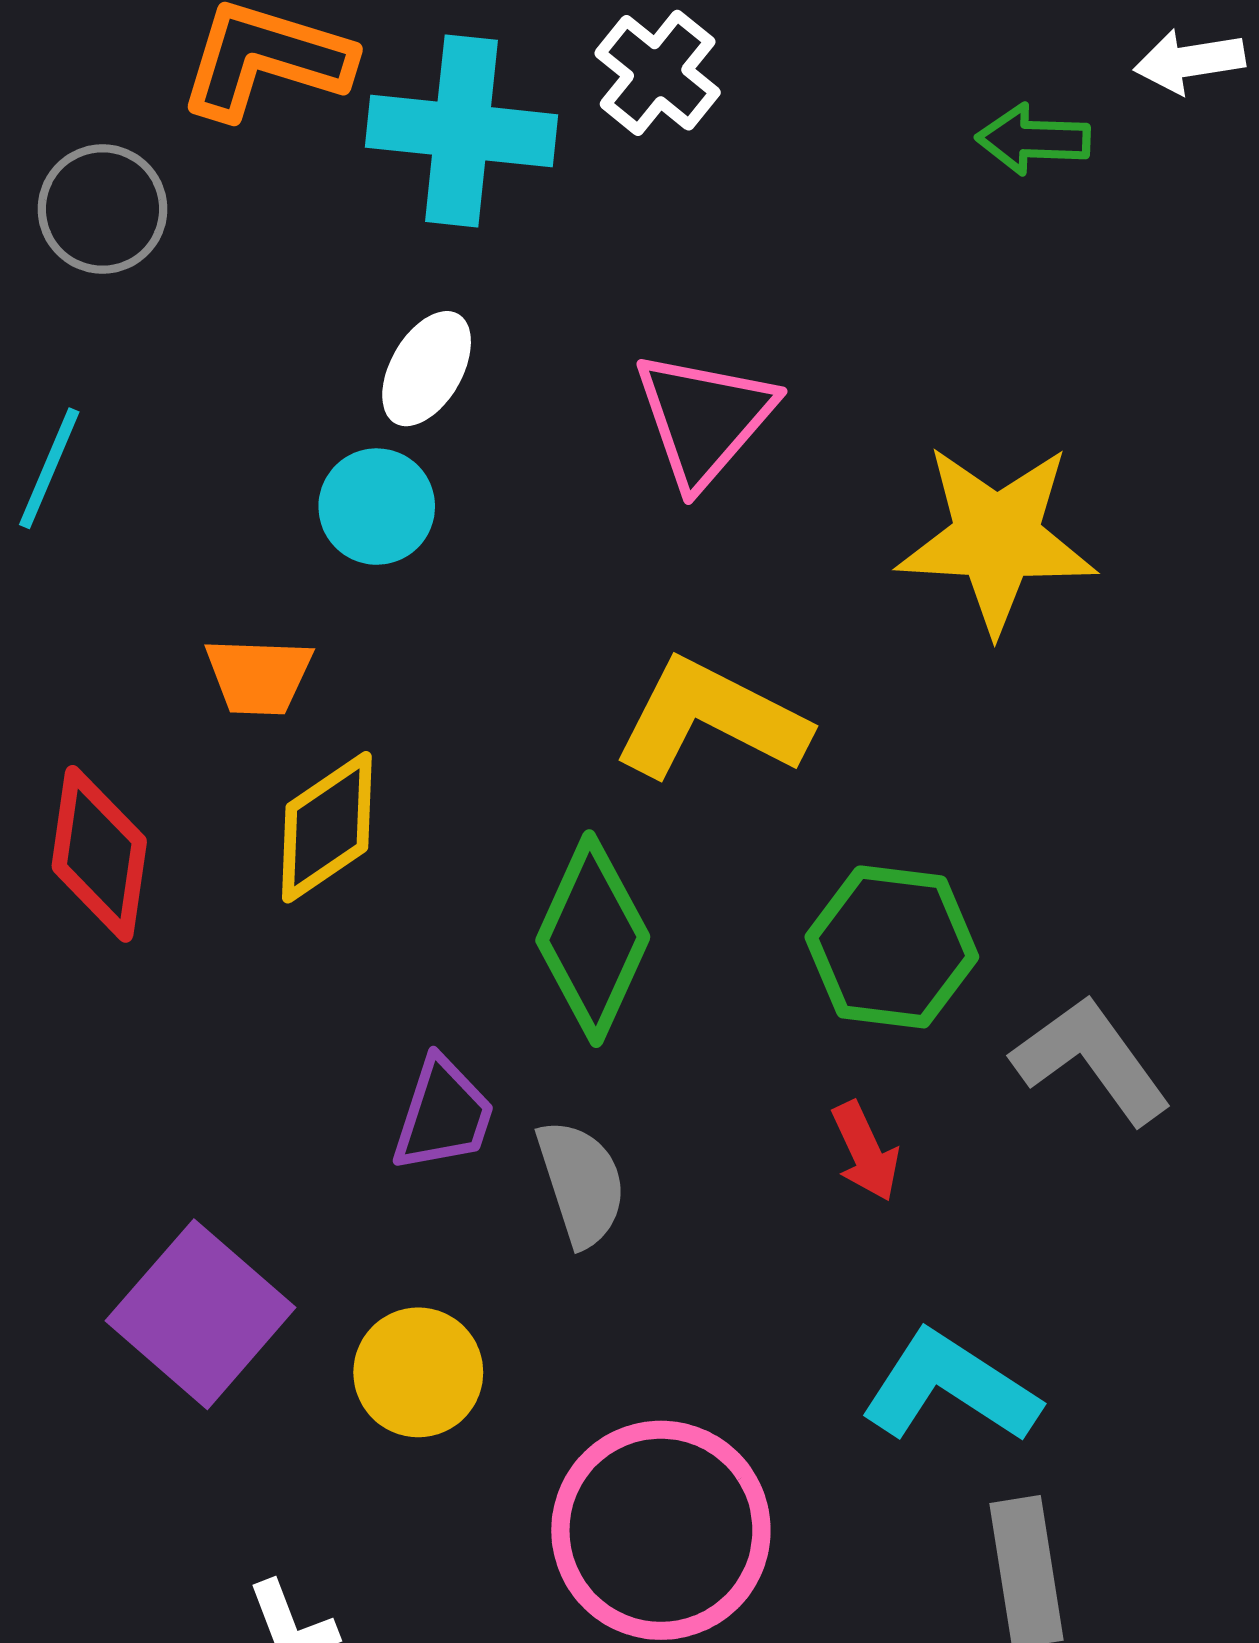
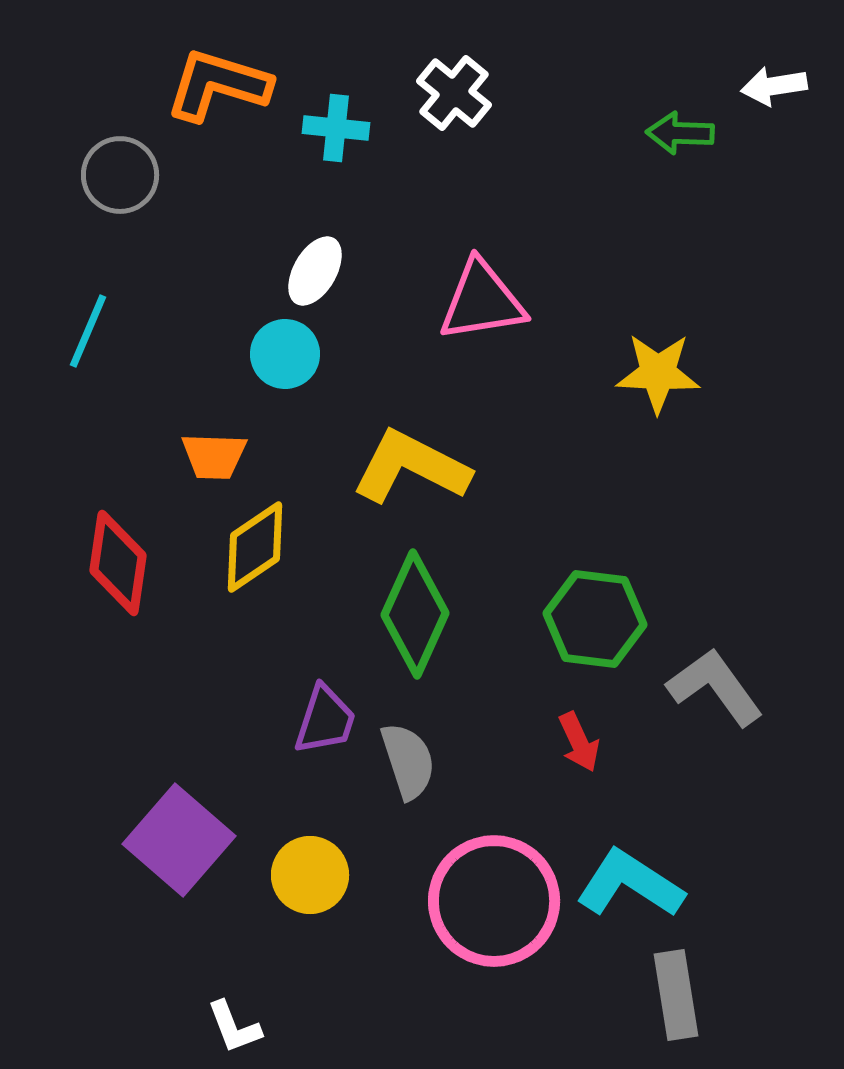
cyan cross: (461, 131) -> (336, 128), size x0.6
pink triangle: (704, 418) -> (482, 301), turned 40
yellow star: (997, 538) -> (658, 373), size x0.7
yellow L-shape: (711, 719) -> (411, 467), moved
pink circle: (661, 1530) -> (494, 901), moved

